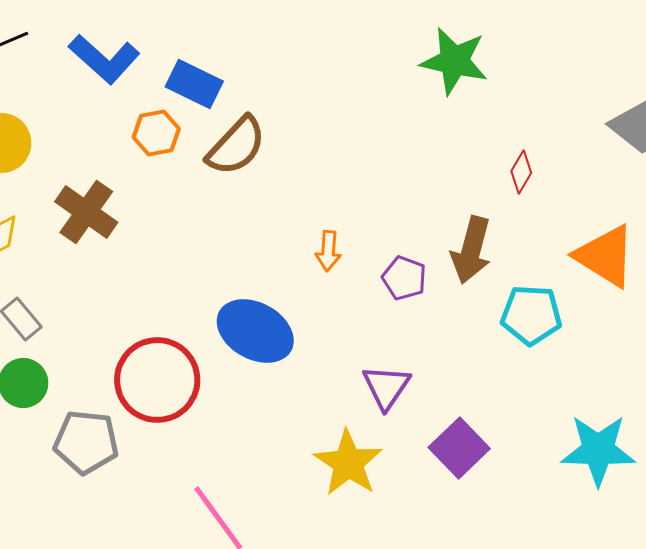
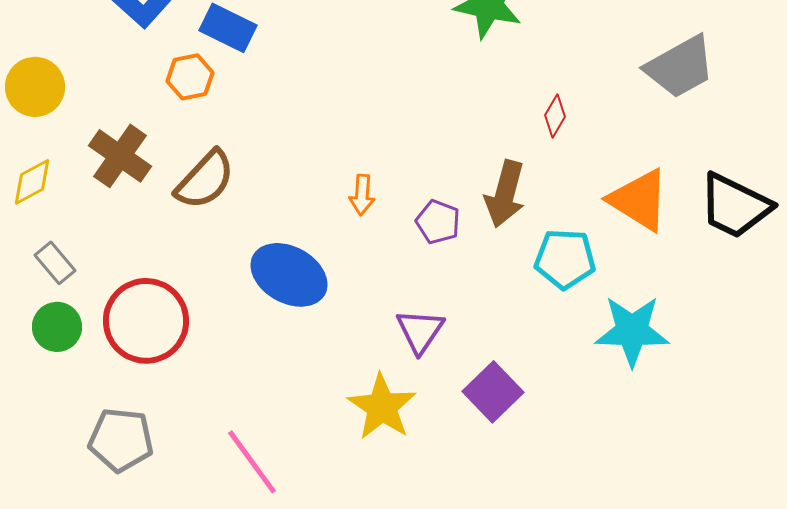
brown semicircle: (236, 146) -> (205, 180), moved
red circle: (157, 380) -> (146, 321), moved
gray pentagon: (86, 442) -> (121, 440), moved
cyan star: (598, 450) -> (632, 331), moved

